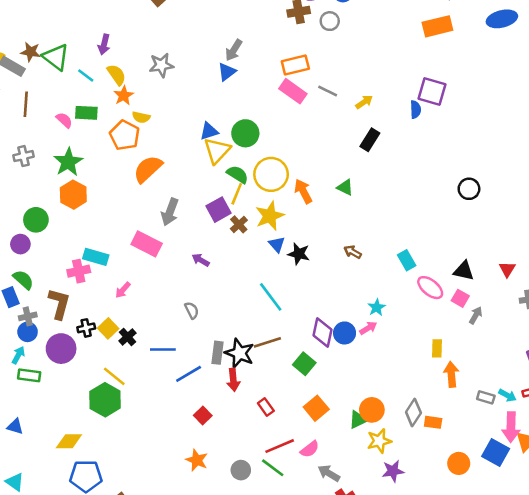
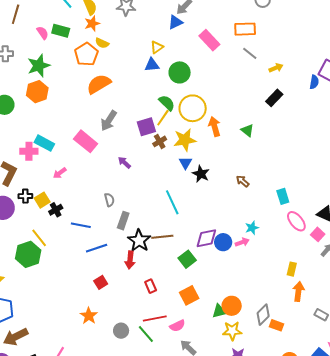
orange rectangle: (295, 65) -> (245, 29), moved
pink rectangle: (293, 91) -> (209, 40), moved
yellow triangle: (217, 151) -> (157, 47), moved, size x0.6
purple diamond: (323, 333) -> (206, 238), turned 55
gray rectangle: (217, 353) -> (123, 221), moved

